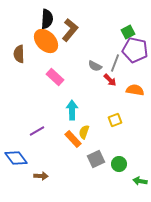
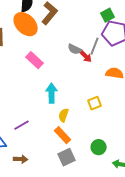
red arrow: (110, 80) -> (86, 56), moved
purple line: (37, 131) -> (22, 125), moved
orange rectangle: (73, 139) -> (63, 135), moved
gray square: (96, 159) -> (67, 157), moved

